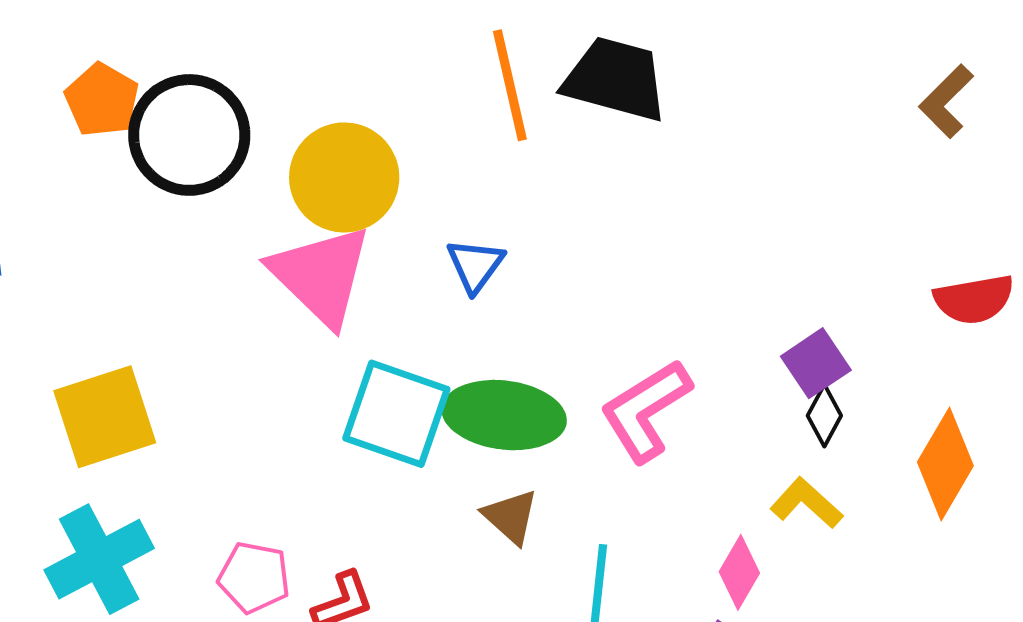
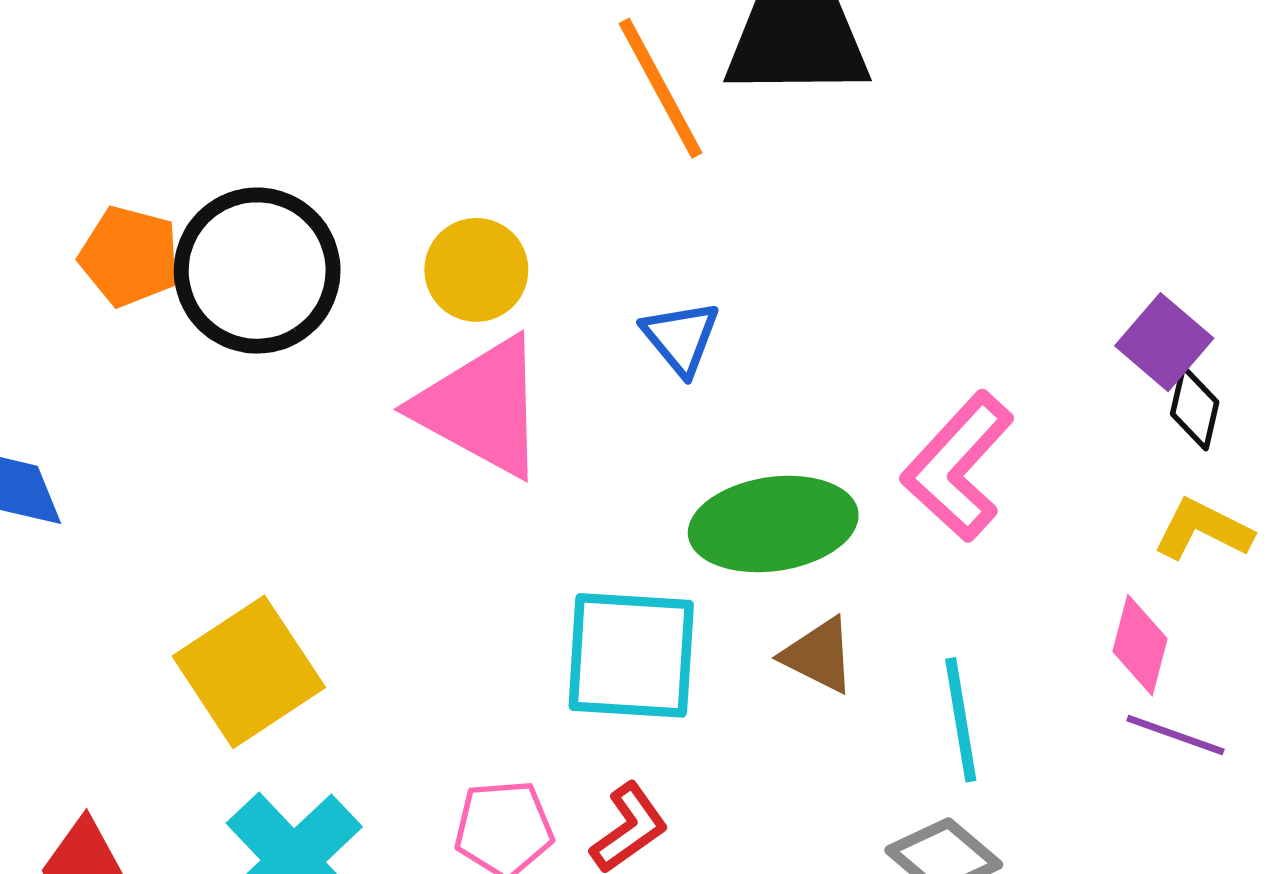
yellow circle: (344, 177) -> (476, 270), size x0.7
cyan square: (396, 414) -> (631, 655), moved

